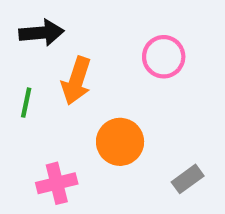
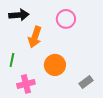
pink circle: (164, 57) -> (66, 19), moved
green line: (26, 103) -> (12, 60), moved

